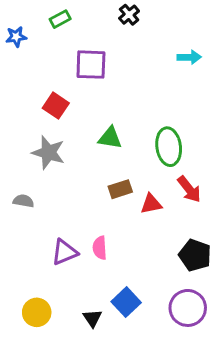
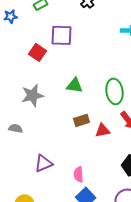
red square: (56, 106) -> (38, 52), moved
gray star: (48, 153) -> (33, 95), turned -30
pink semicircle: (100, 248) -> (79, 174), moved

